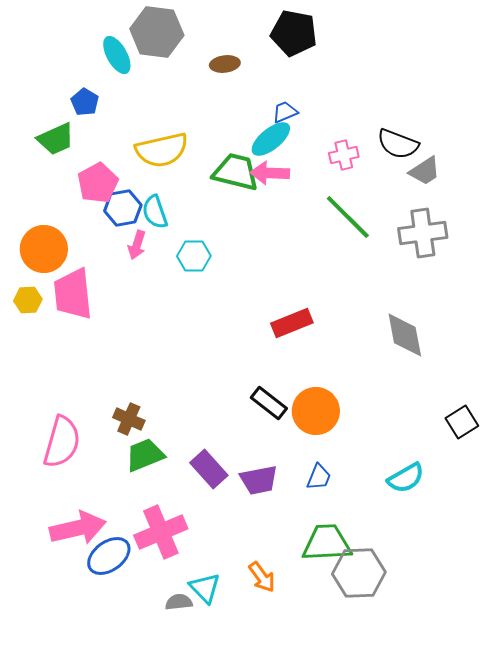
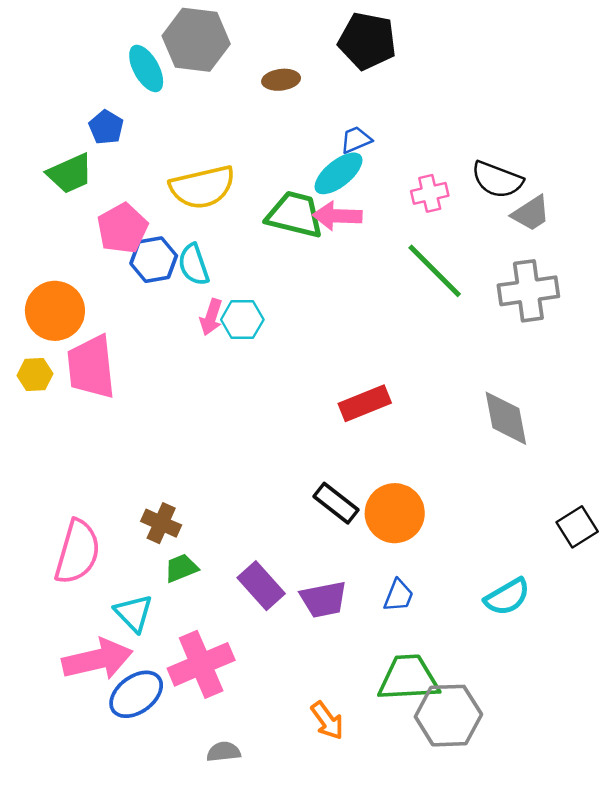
pink arrow: (137, 245) -> (211, 317), moved
green trapezoid: (145, 455) -> (181, 568), size x0.7
cyan triangle: (205, 588) -> (134, 613), moved

